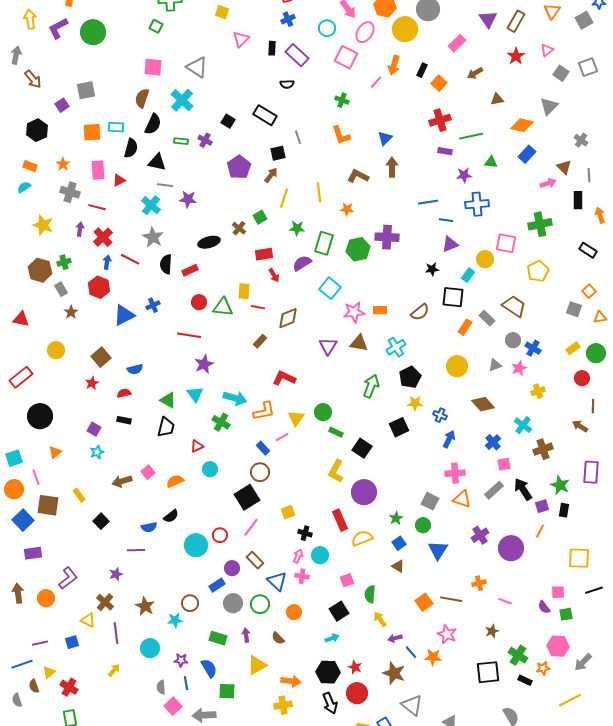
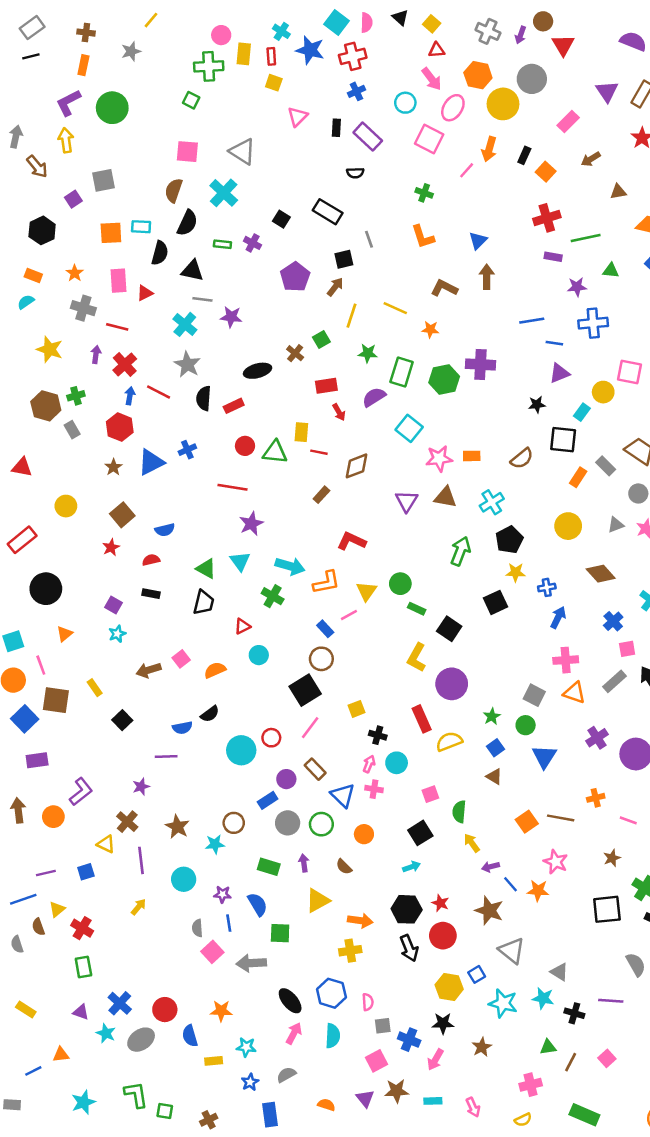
yellow arrow: (30, 19) -> (66, 140), moved
yellow line: (319, 192) -> (395, 308), turned -60
brown star: (71, 312) -> (113, 467), moved
blue cross: (440, 415) -> (547, 587), turned -32

